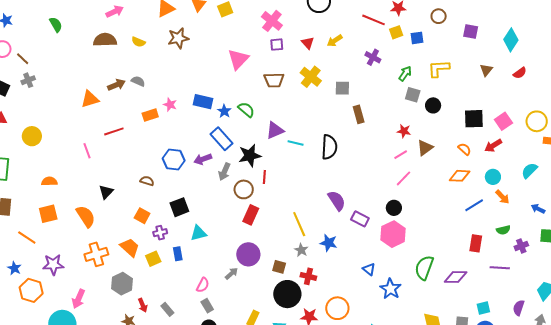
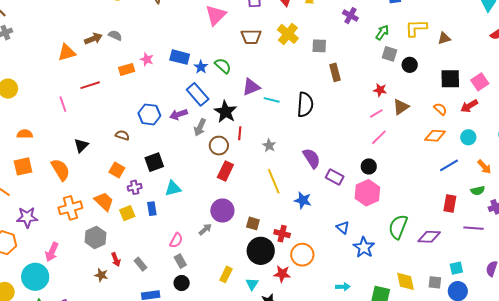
brown triangle: (486, 70) -> (444, 38), moved, turned 32
black star: (250, 156) -> (225, 112), turned -30
orange arrow: (502, 197) -> (484, 167), moved
gray star: (301, 250) -> (269, 145), moved
orange circle: (337, 308) -> (302, 255), moved

